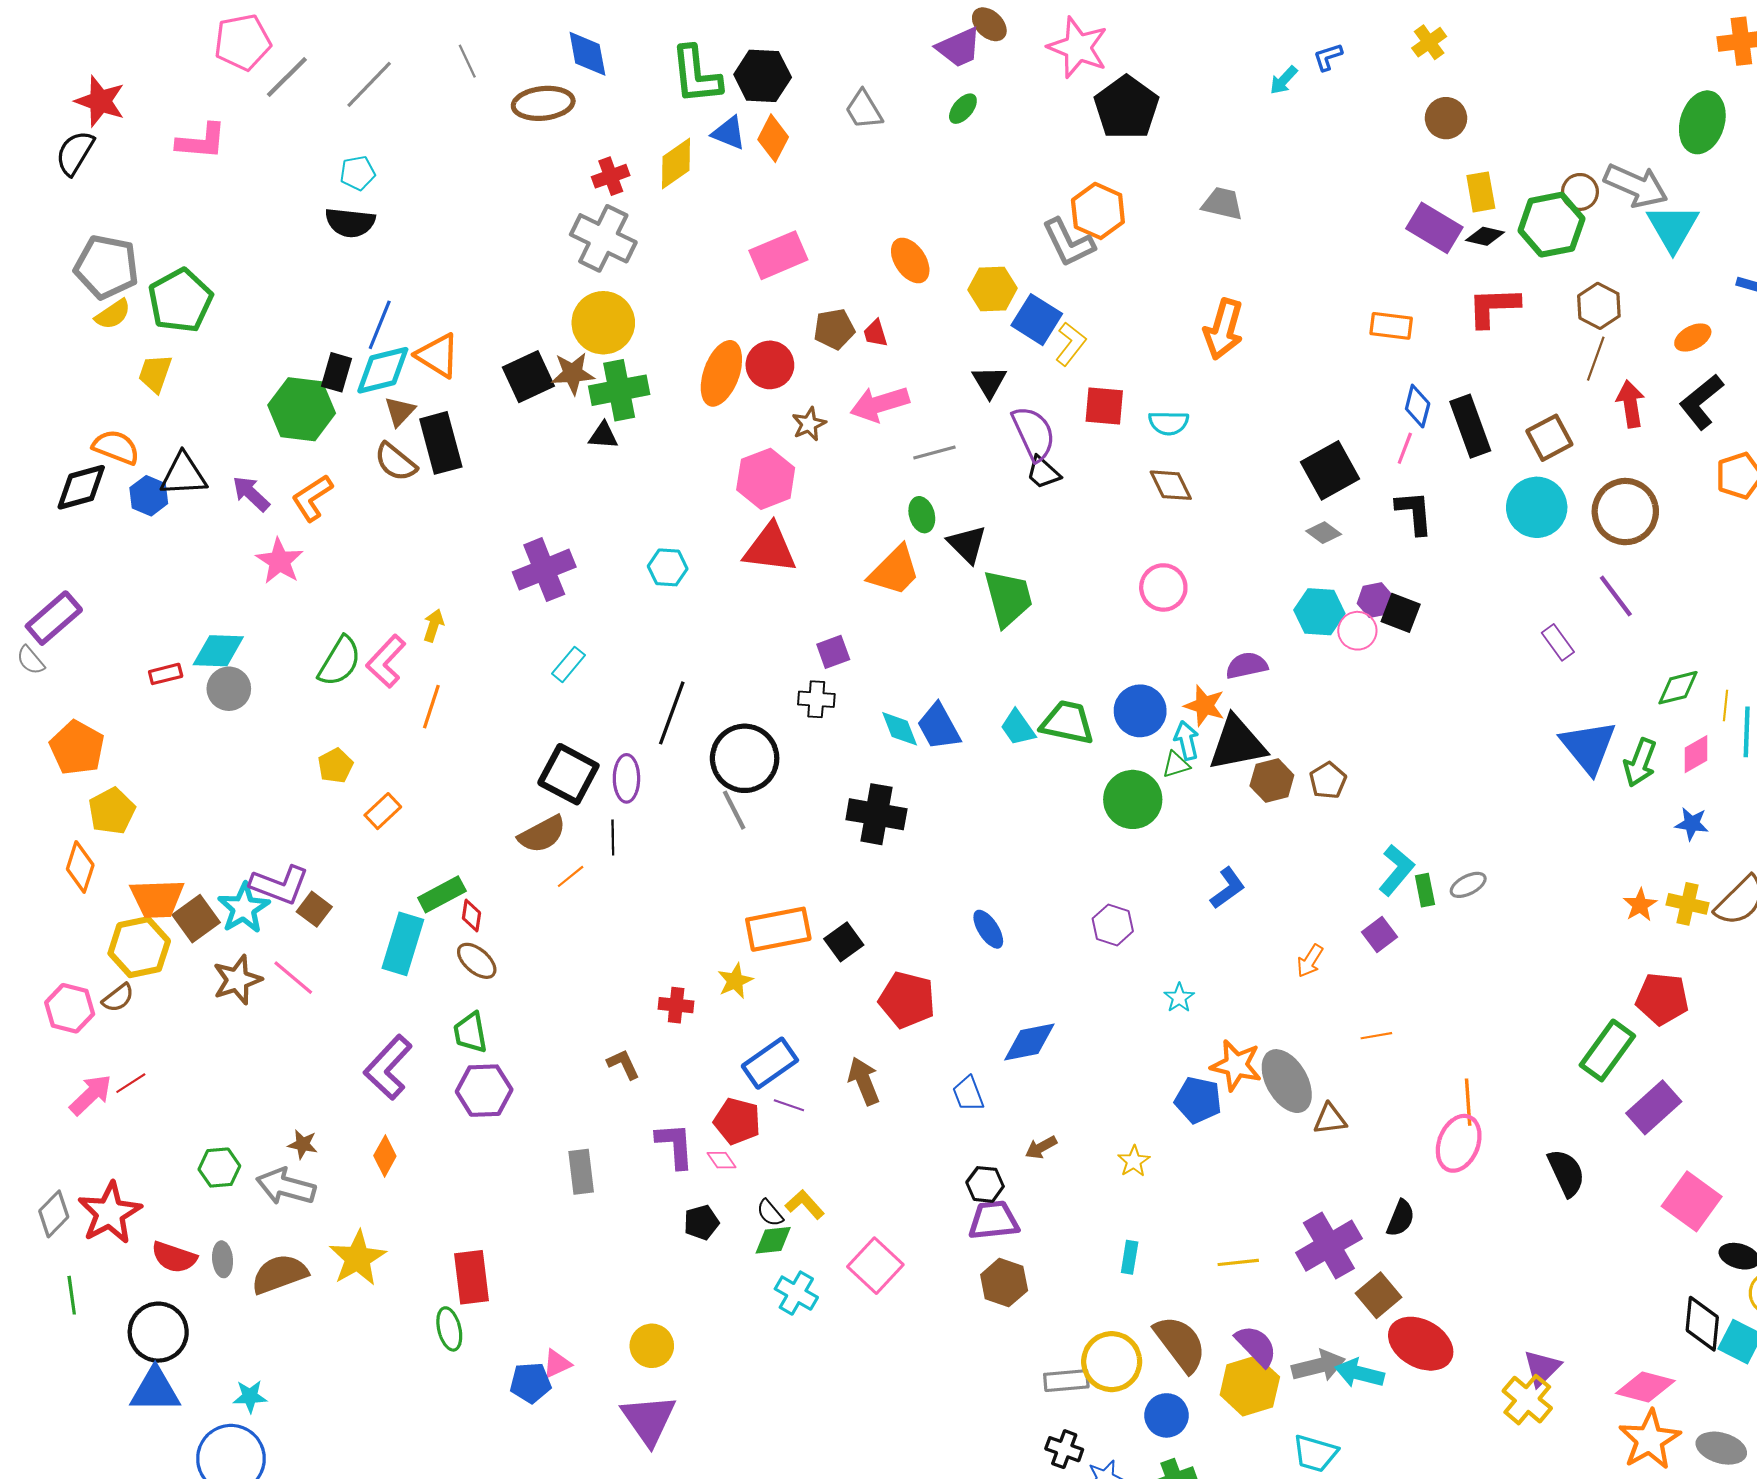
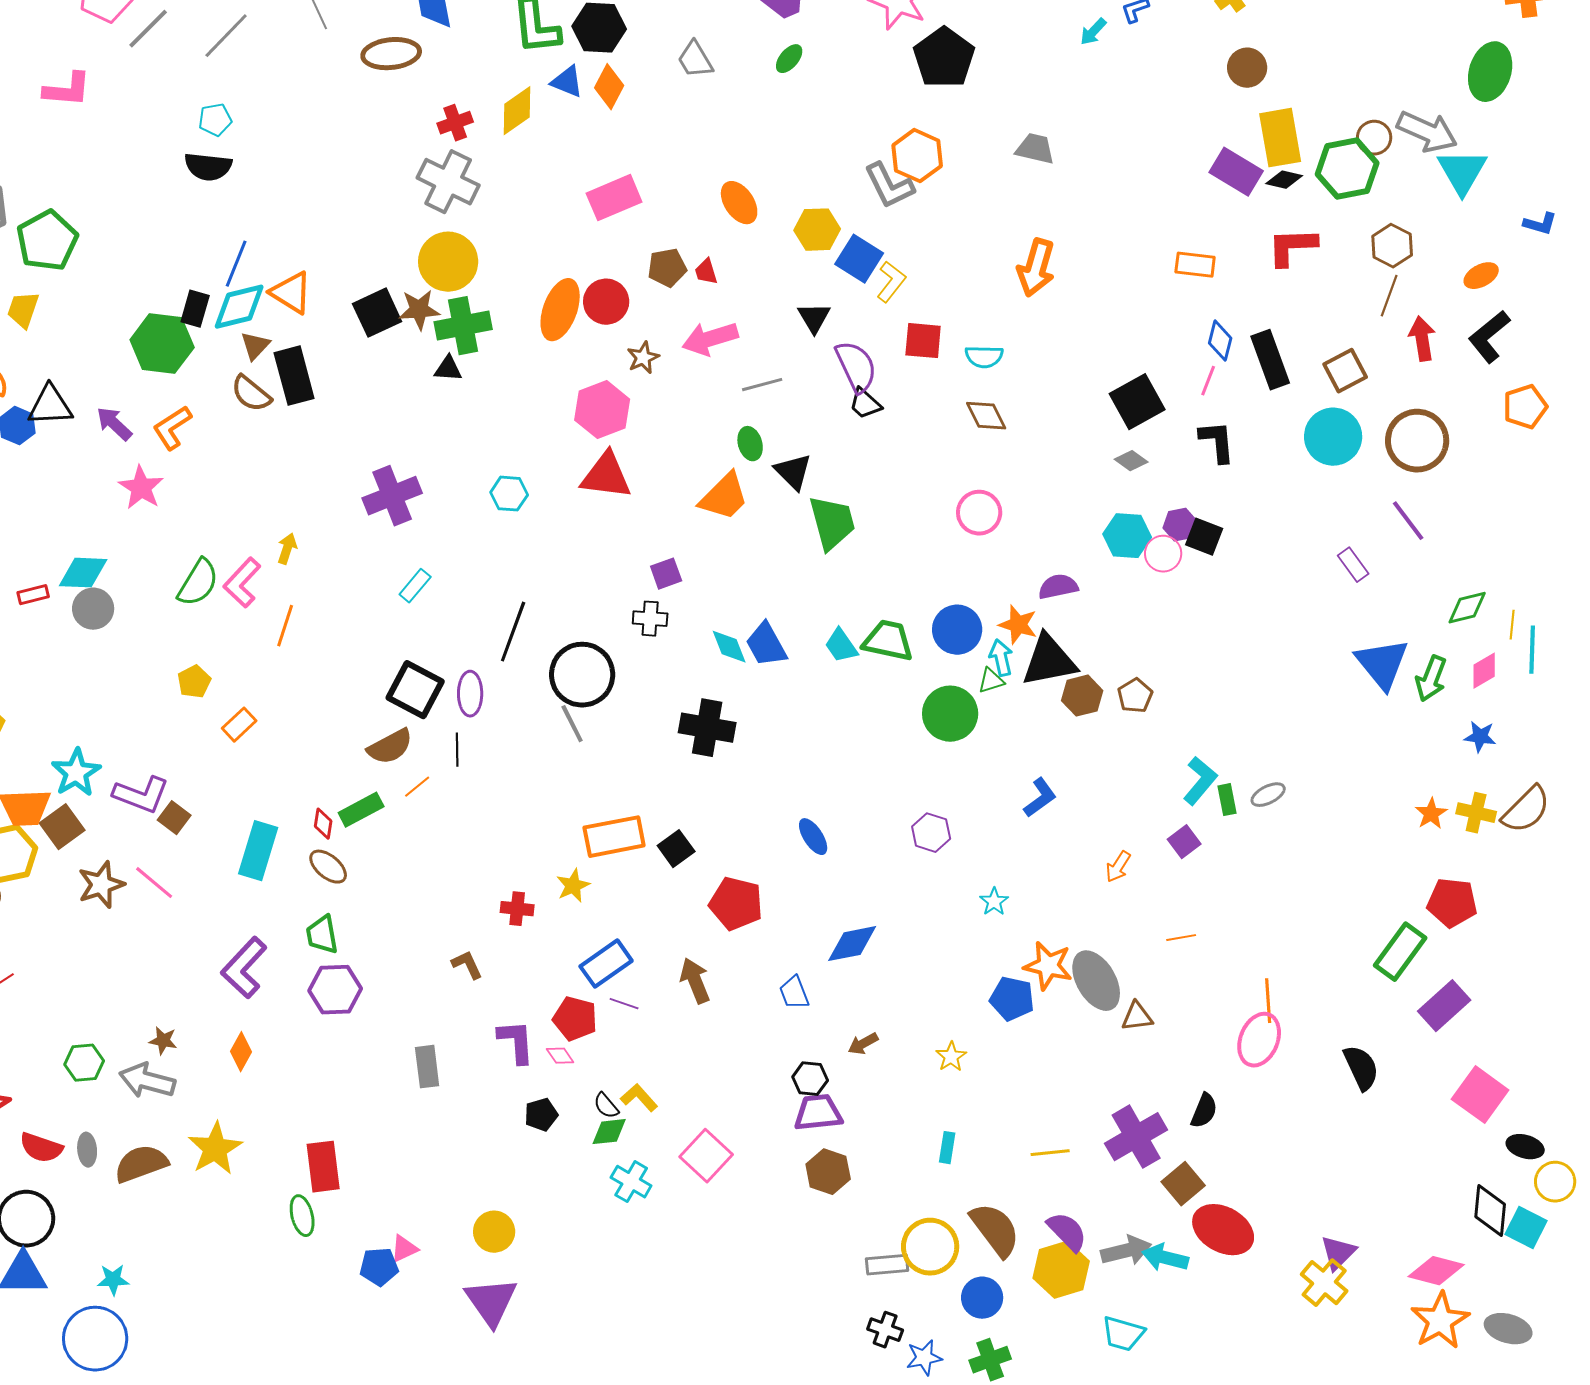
yellow rectangle: (1481, 192) -> (1280, 138), size x1.5
green rectangle: (442, 894) -> (361, 810), moved
cyan star: (244, 908) -> (76, 773), moved

